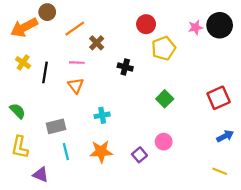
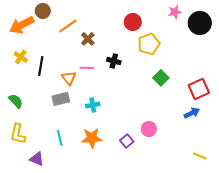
pink star: (195, 27) -> (175, 12), moved
pink line: (77, 63) -> (87, 68), moved
green square: (165, 99) -> (161, 78), moved
gray rectangle: (56, 126) -> (61, 99), moved
blue arrow: (225, 136) -> (192, 113), moved

